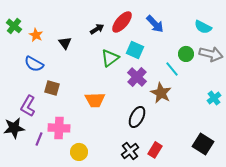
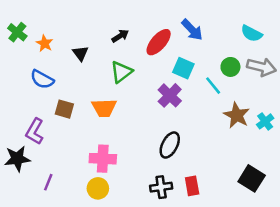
red ellipse: (122, 22) -> (159, 42), moved
cyan square: (135, 50) -> (183, 68), moved
green triangle: (110, 58) -> (121, 72), moved
brown star: (161, 93) -> (237, 115), moved
orange trapezoid: (95, 100) -> (104, 108), moved
pink cross: (59, 128) -> (103, 159), moved
purple line: (39, 139) -> (48, 182), moved
red rectangle: (155, 150) -> (192, 186), turned -42
black cross: (130, 151) -> (161, 187), turned 30

